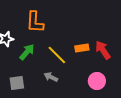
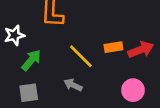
red arrow: (103, 50) -> (141, 50), turned 102
green arrow: (27, 52) -> (31, 60), moved

